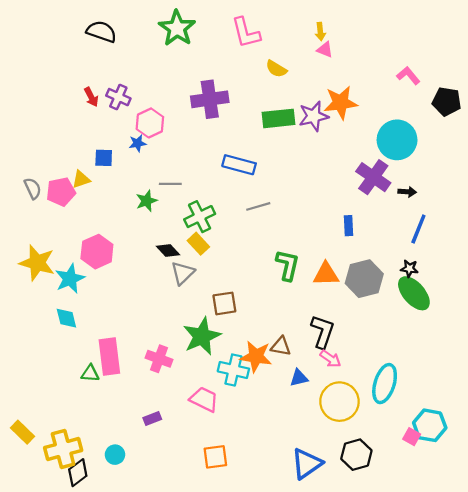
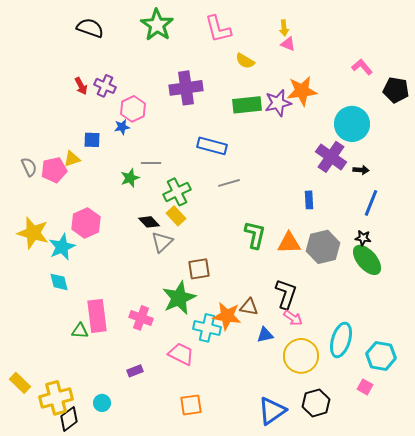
cyan hexagon: (430, 425) -> (381, 356), moved

